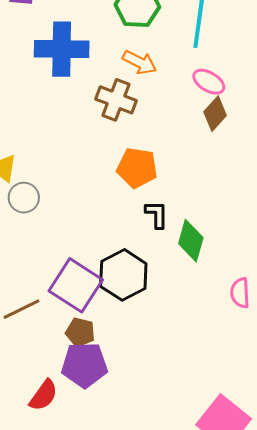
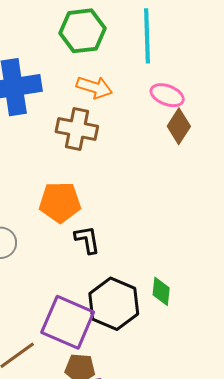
orange pentagon: (137, 168) -> (60, 202), moved
black L-shape: (157, 214) -> (87, 240), moved
green diamond: (191, 241) -> (161, 291), moved, size x0.7

